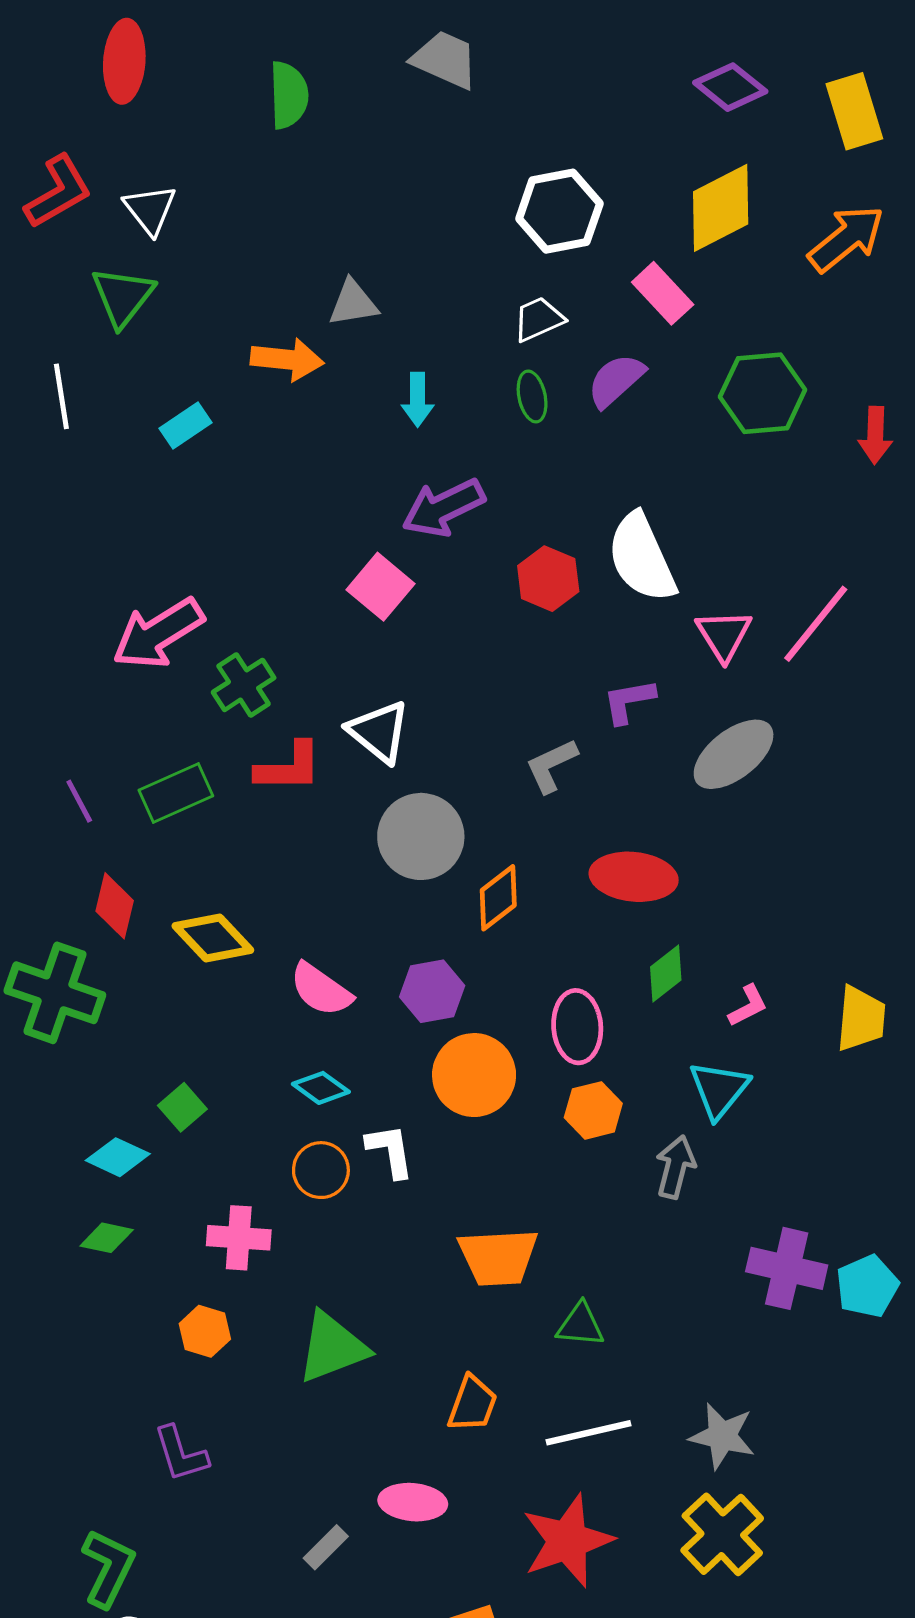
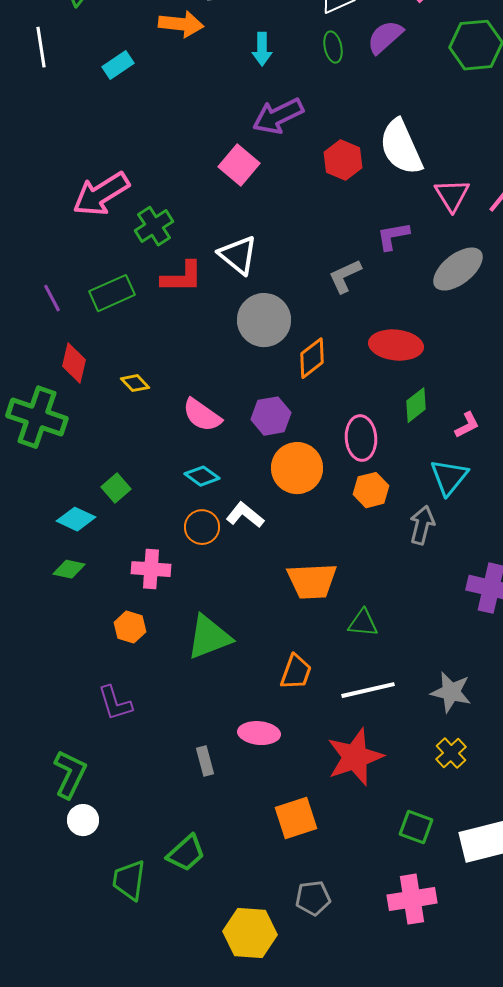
yellow diamond: (213, 938) -> (135, 383), size x0.6
white L-shape: (390, 1151) -> (245, 515), turned -42
yellow cross: (722, 1534) -> (451, 753), size x0.6
gray rectangle: (326, 1547) -> (205, 761), turned -60

